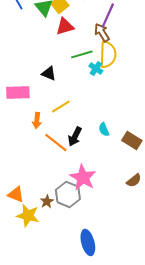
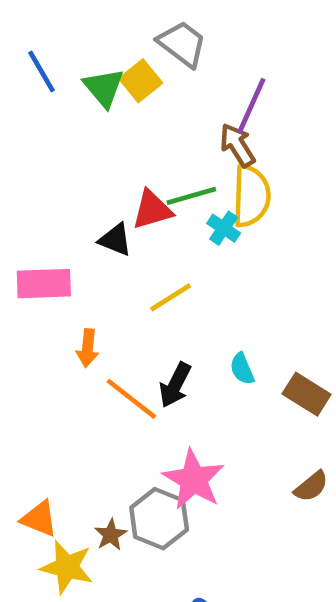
red triangle: (65, 26) -> (152, 210), moved
yellow line: (61, 106) -> (171, 297), moved

